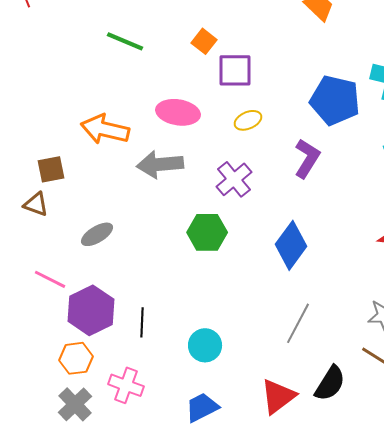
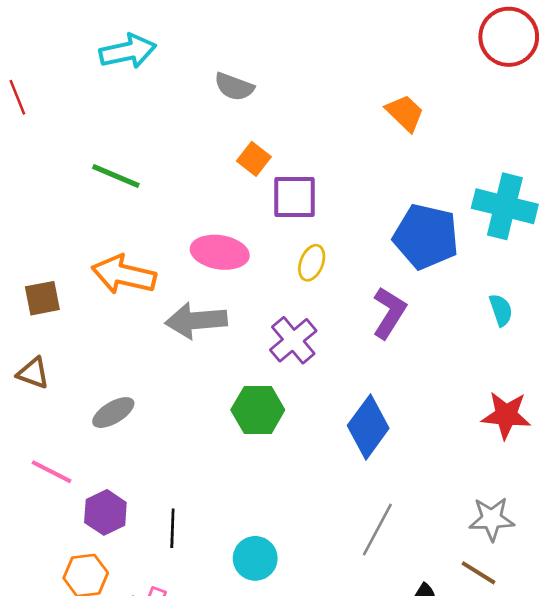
green line: (125, 41) -> (116, 176), moved
yellow ellipse: (248, 120) -> (312, 263), turned -44
brown square: (51, 169) -> (42, 298), moved
purple hexagon: (91, 310) -> (105, 512), size x0.7

